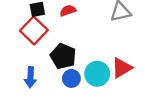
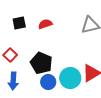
red square: (34, 30) -> (10, 55), moved, size x0.6

